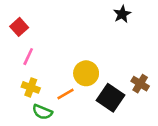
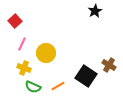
yellow circle: (86, 73) -> (46, 53), moved
orange line: (65, 94) -> (58, 86), moved

